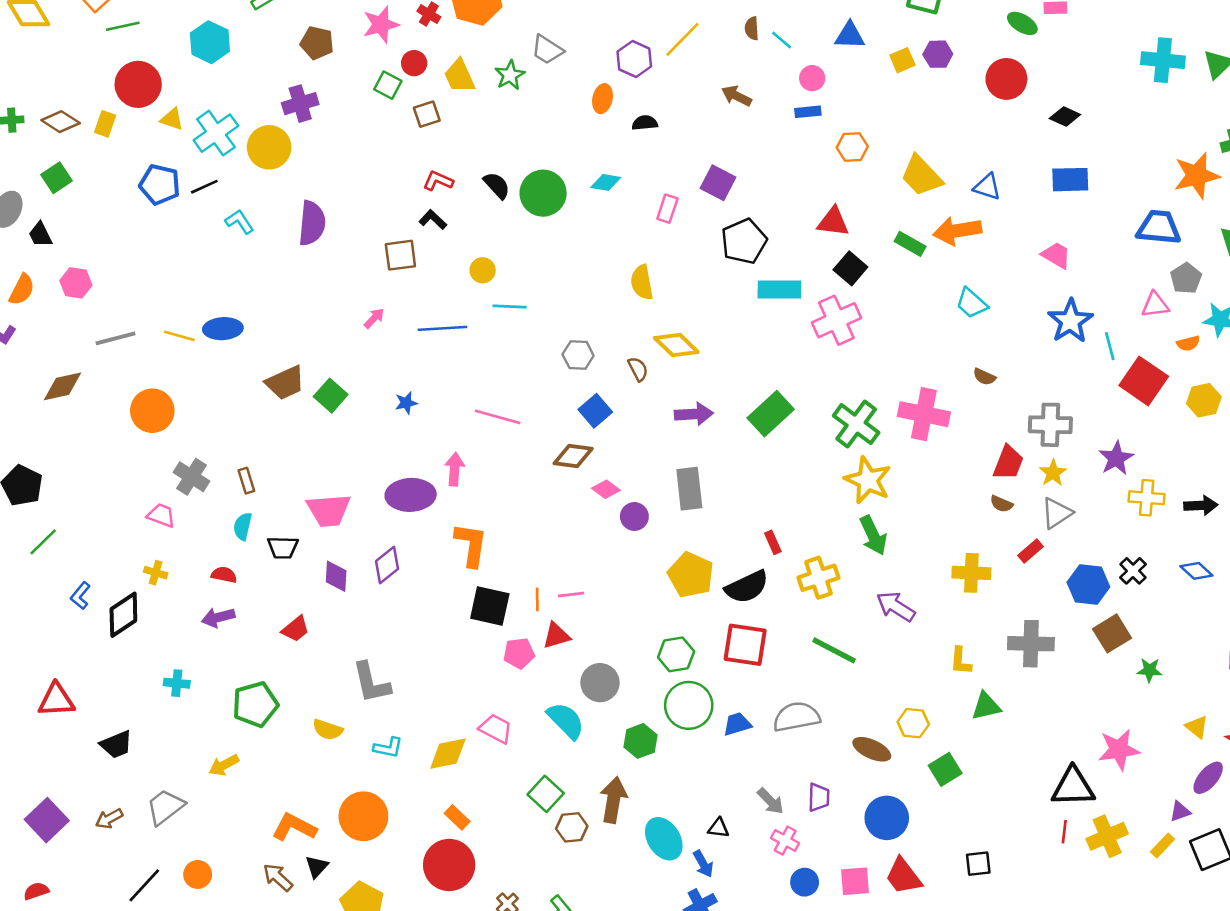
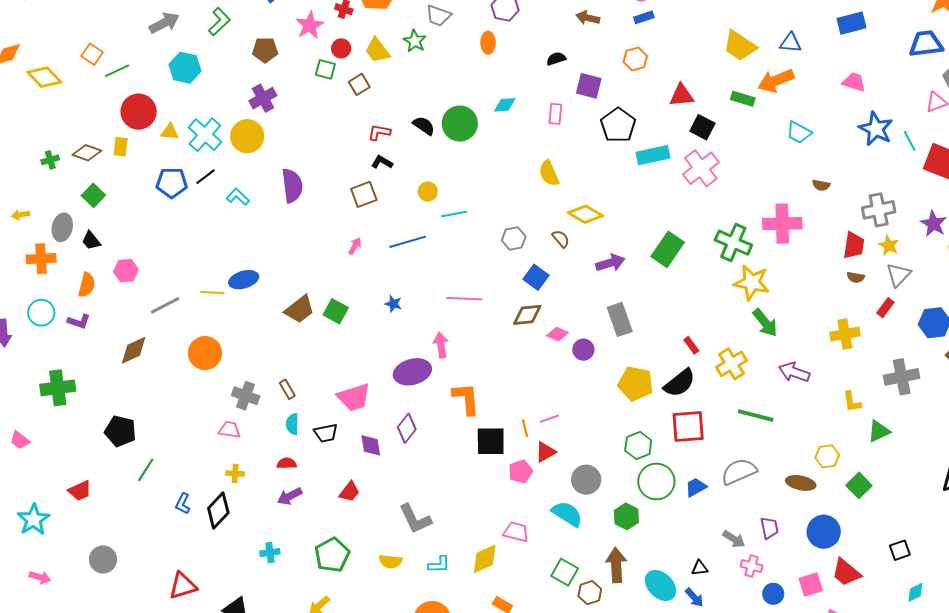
black semicircle: (645, 123) -> (556, 59), moved
orange hexagon: (852, 147) -> (635, 59), moved
blue star: (406, 403) -> (393, 304), turned -30

